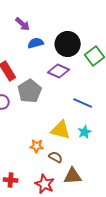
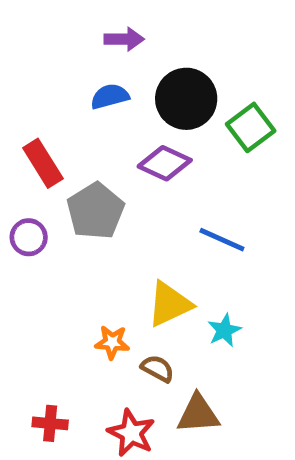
purple arrow: (23, 24) -> (124, 39), moved, turned -42
yellow triangle: (61, 130) -> (169, 304), turned -40
cyan star: (85, 132) -> (224, 330), moved

